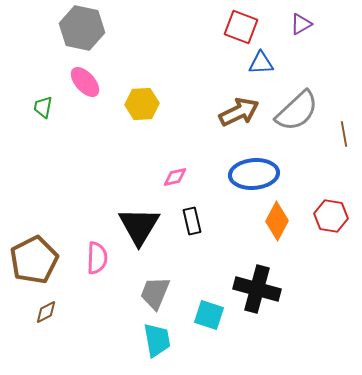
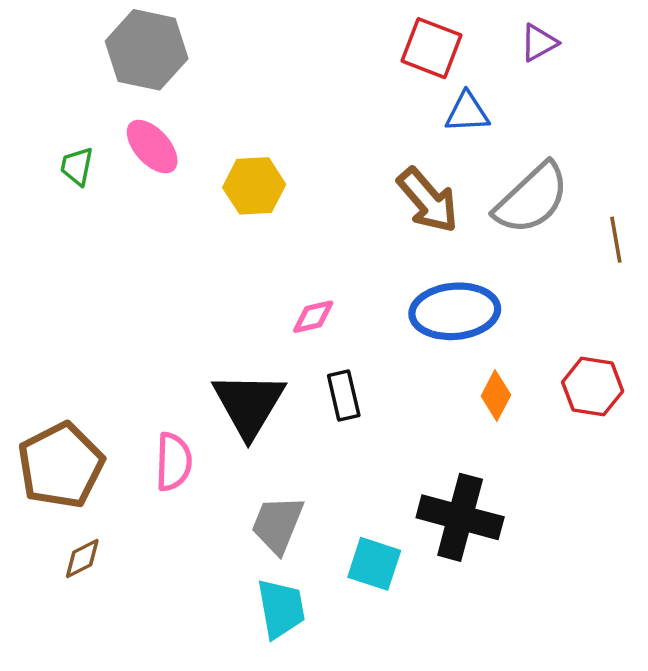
green trapezoid: (43, 107) -> (77, 166), moved
brown arrow: (239, 112) -> (428, 200), turned 75
orange diamond: (277, 221) -> (496, 395), size x0.7

